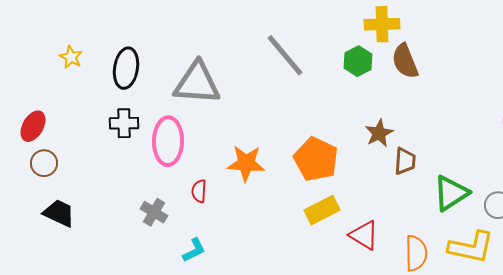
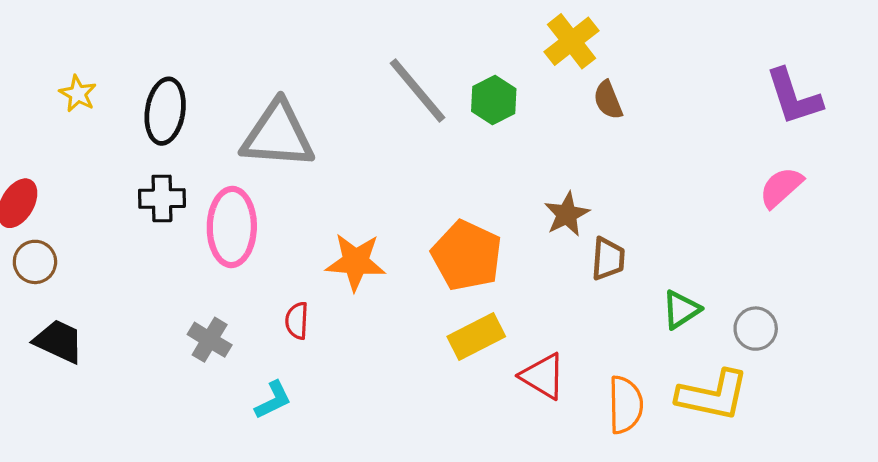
yellow cross: (382, 24) -> (572, 41), turned -36
green hexagon: (358, 61) -> (494, 100), moved
brown semicircle: (405, 61) -> (608, 100), size x0.7
red semicircle: (199, 191) -> (297, 321), moved
green triangle: (451, 193) -> (681, 310), size x0.7

